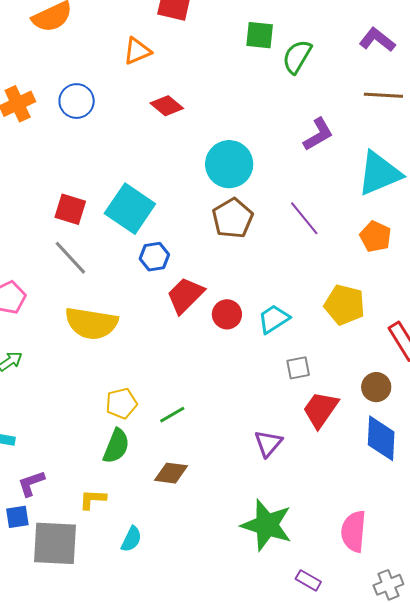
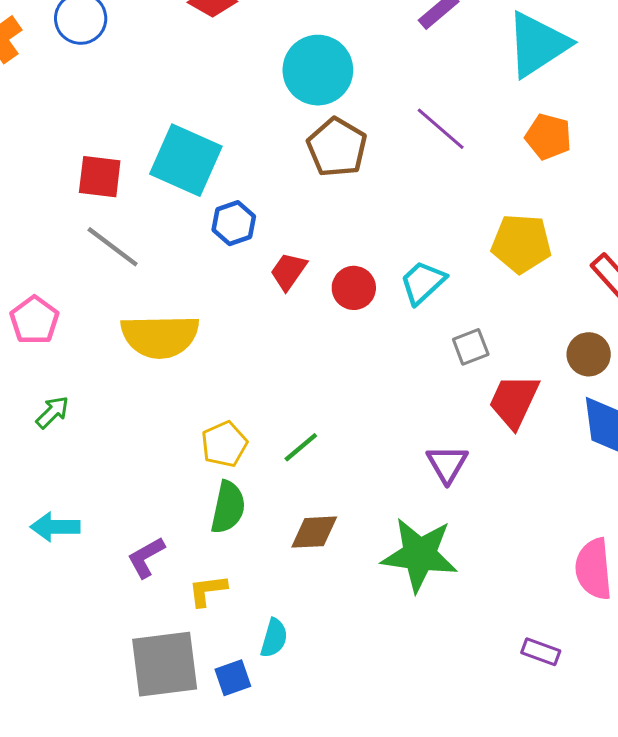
red trapezoid: (185, 295) -> (288, 271), size x0.7
purple L-shape: (31, 483) -> (146, 557), moved
blue square: (17, 517) -> (233, 678), moved
green star: (267, 525) -> (420, 555), moved

